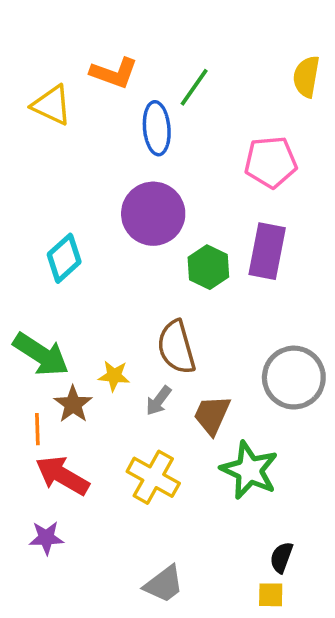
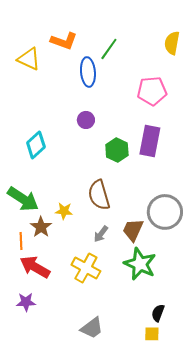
purple circle: (153, 214) -> (86, 120), size x0.5
gray arrow: (159, 401) -> (101, 234), moved
brown trapezoid: (212, 415) -> (133, 230), moved

